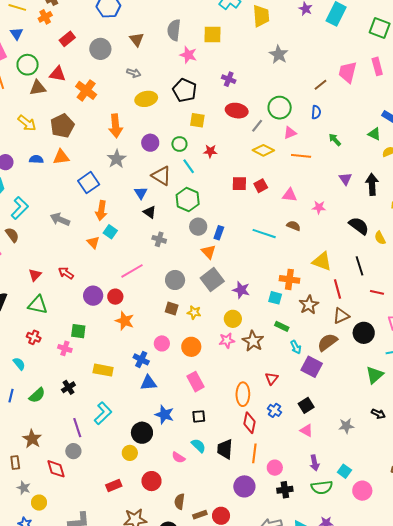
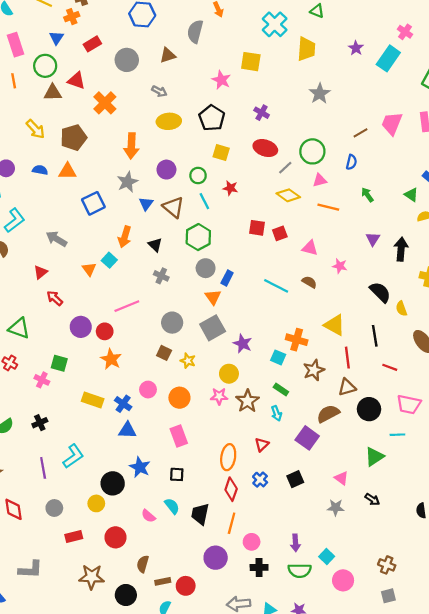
gray semicircle: (174, 30) -> (195, 31), moved
blue triangle: (17, 34) -> (56, 38), moved
brown triangle: (137, 40) -> (168, 55), turned 42
blue triangle: (141, 193) -> (146, 204), moved
orange arrow: (101, 211) -> (125, 237), moved
red triangle: (35, 275) -> (41, 272), moved
cyan arrow: (296, 347) -> (276, 413), moved
yellow rectangle: (103, 370) -> (93, 400), moved
pink triangle: (306, 430) -> (341, 478), moved
gray circle: (73, 451) -> (54, 508), moved

